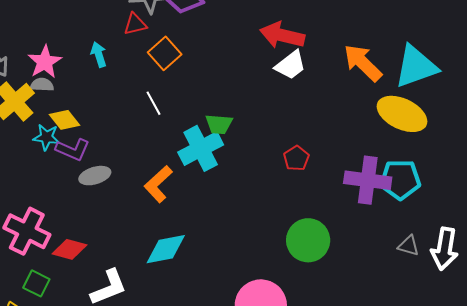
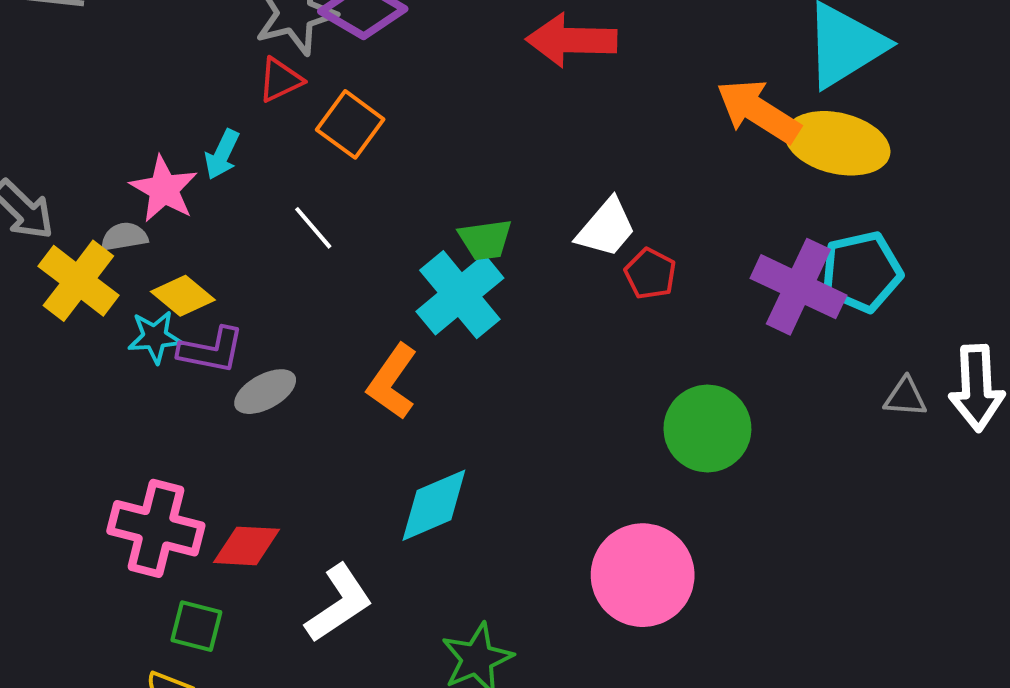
cyan arrow: (99, 55) -> (222, 154), turned -125
pink star: (45, 62) -> (164, 189), moved
orange arrow: (363, 63) -> (758, 111), moved
white trapezoid: (290, 65) -> (606, 228), moved
white line: (153, 103) -> (313, 228), moved
purple cross: (368, 180) -> (798, 287), turned 30

